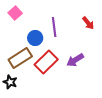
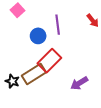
brown rectangle: (20, 58) -> (34, 74), moved
purple arrow: (75, 60) -> (79, 83), moved

